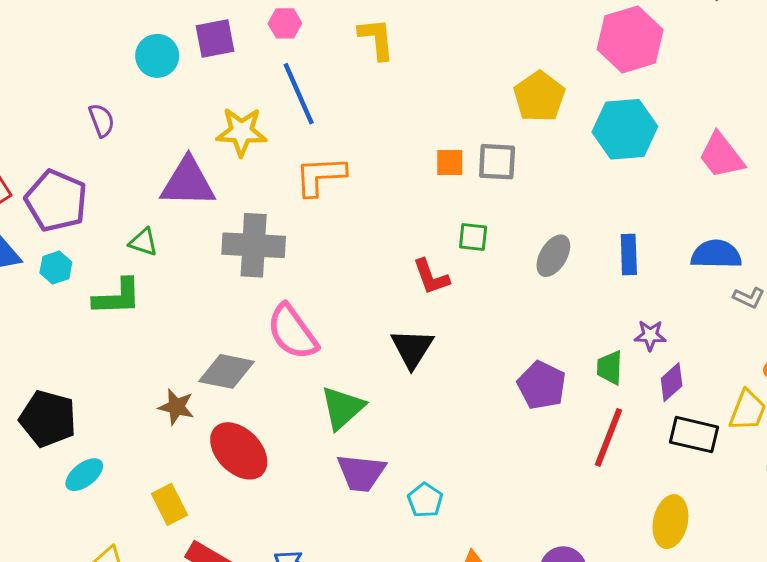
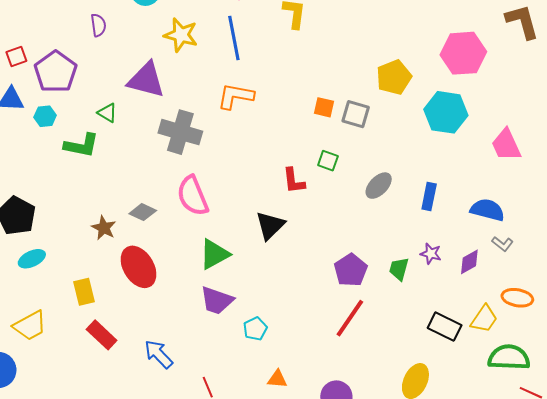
yellow star: (241, 132) -> (181, 35), moved
gray diamond: (226, 371) -> (143, 212), size x0.7
purple diamond: (672, 382) -> (469, 262), moved
red line: (608, 437) -> (350, 318), moved

